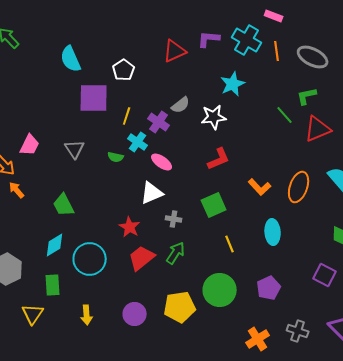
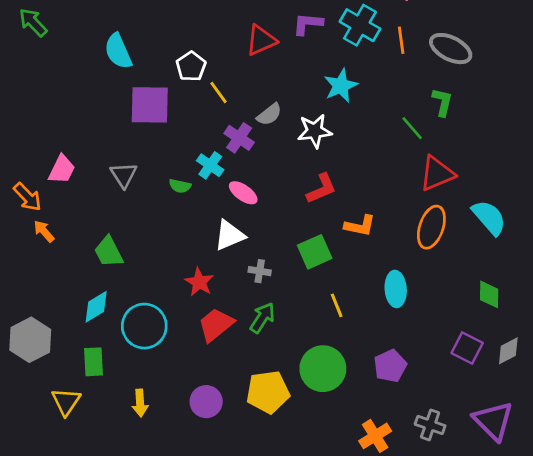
green L-shape: (307, 96) -> (442, 102), turned 115
yellow line: (127, 116) -> (218, 92), moved, turned -54
red triangle: (318, 129) -> (437, 174), moved
orange L-shape: (260, 187) -> (360, 226), moved, turned -35

